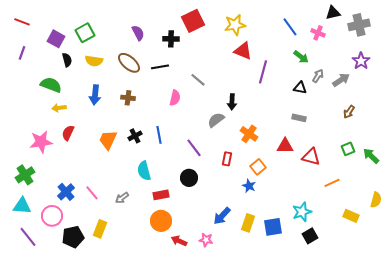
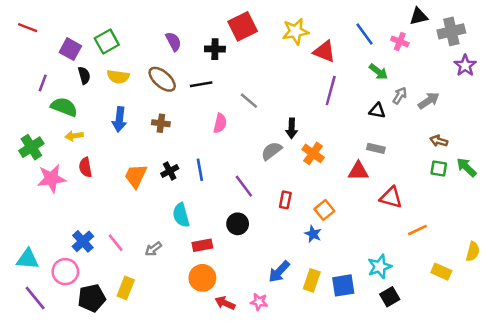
red triangle: (243, 51) -> (324, 52), moved
purple line: (22, 53) -> (43, 83), moved
purple star: (361, 61) -> (465, 65), moved
brown arrow: (349, 112) -> (439, 141), turned 72
red semicircle: (68, 133) -> (85, 167), turned -35
orange cross: (249, 134) -> (313, 153), moved
red triangle: (285, 146) -> (358, 171), moved
green square: (348, 149) -> (439, 168), moved, turned 32
green arrow: (371, 156) -> (466, 167), moved
green cross: (25, 175) -> (31, 147), moved

